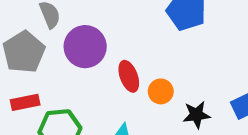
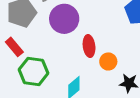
red rectangle: (25, 102) -> (14, 47), turned 48

